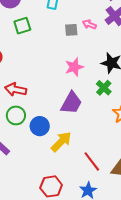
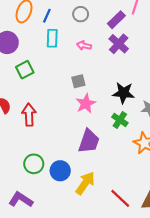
pink arrow: (89, 24) -> (84, 45), moved
gray square: (71, 30) -> (78, 81), moved
red arrow: (16, 89) -> (29, 115), moved, turned 85

